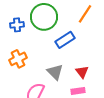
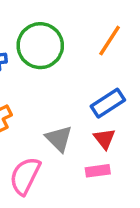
blue rectangle: (65, 40) -> (108, 103), moved

